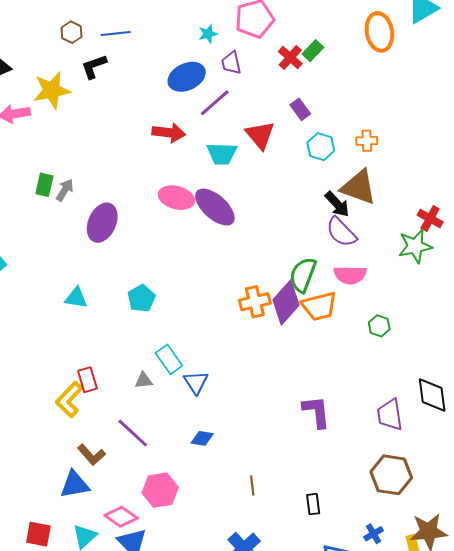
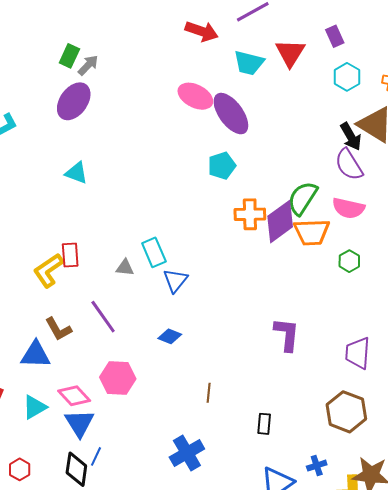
purple ellipse: (102, 223) -> (74, 101), moved
cyan pentagon: (141, 298) -> (222, 166), moved
green hexagon: (379, 326) -> (349, 261), moved

